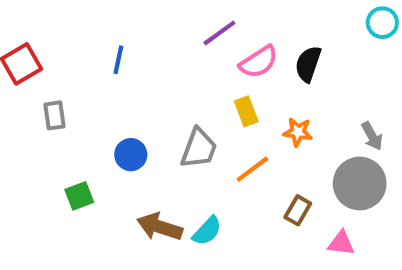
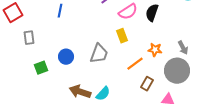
orange star: (298, 132) -> (155, 50), moved
orange line: (252, 169) -> (135, 64), moved
green square: (79, 196) -> (41, 68), moved

